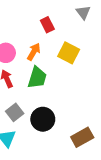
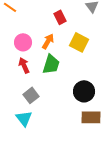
black circle: (43, 119) -> (84, 91), moved
brown rectangle: (82, 137) -> (91, 117), turned 30

